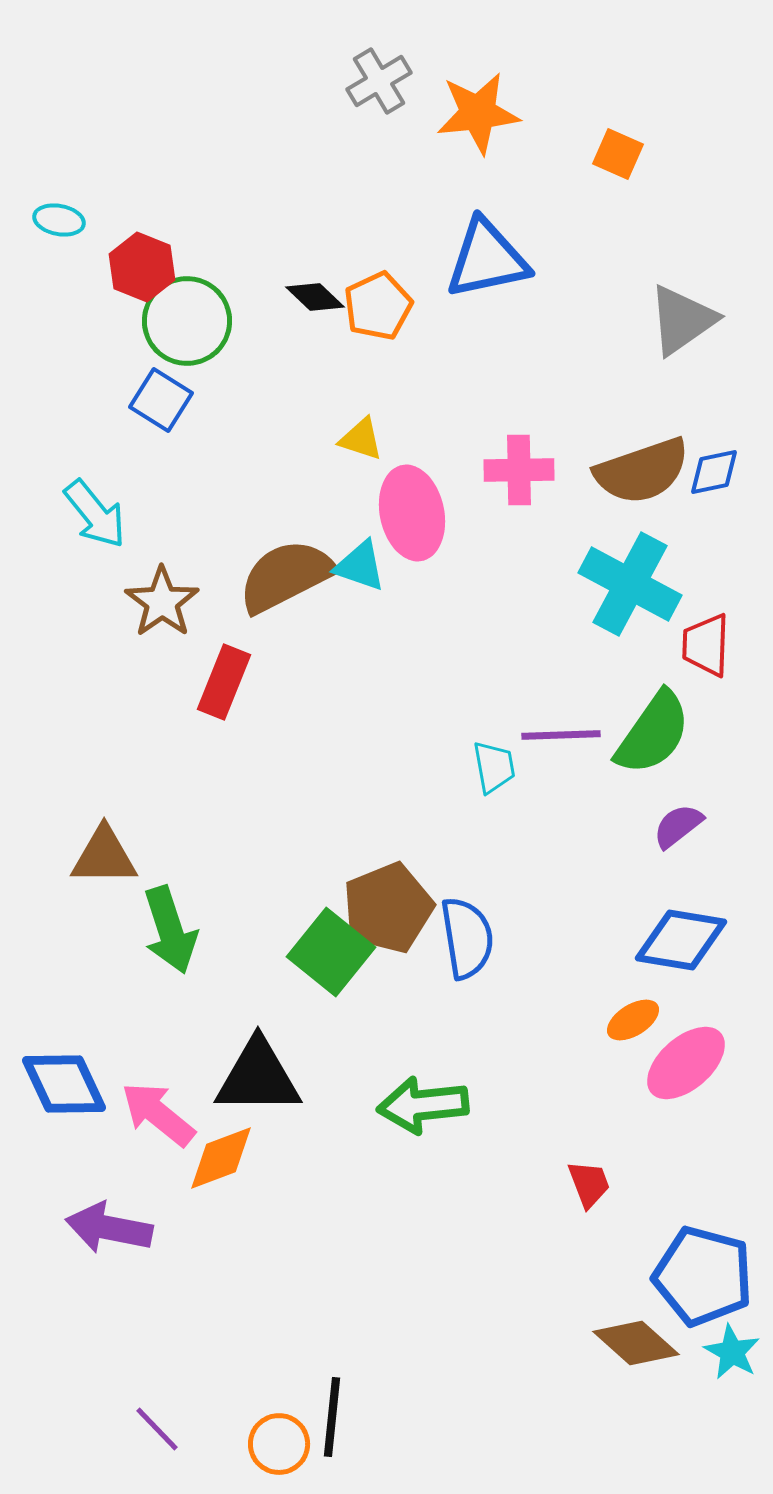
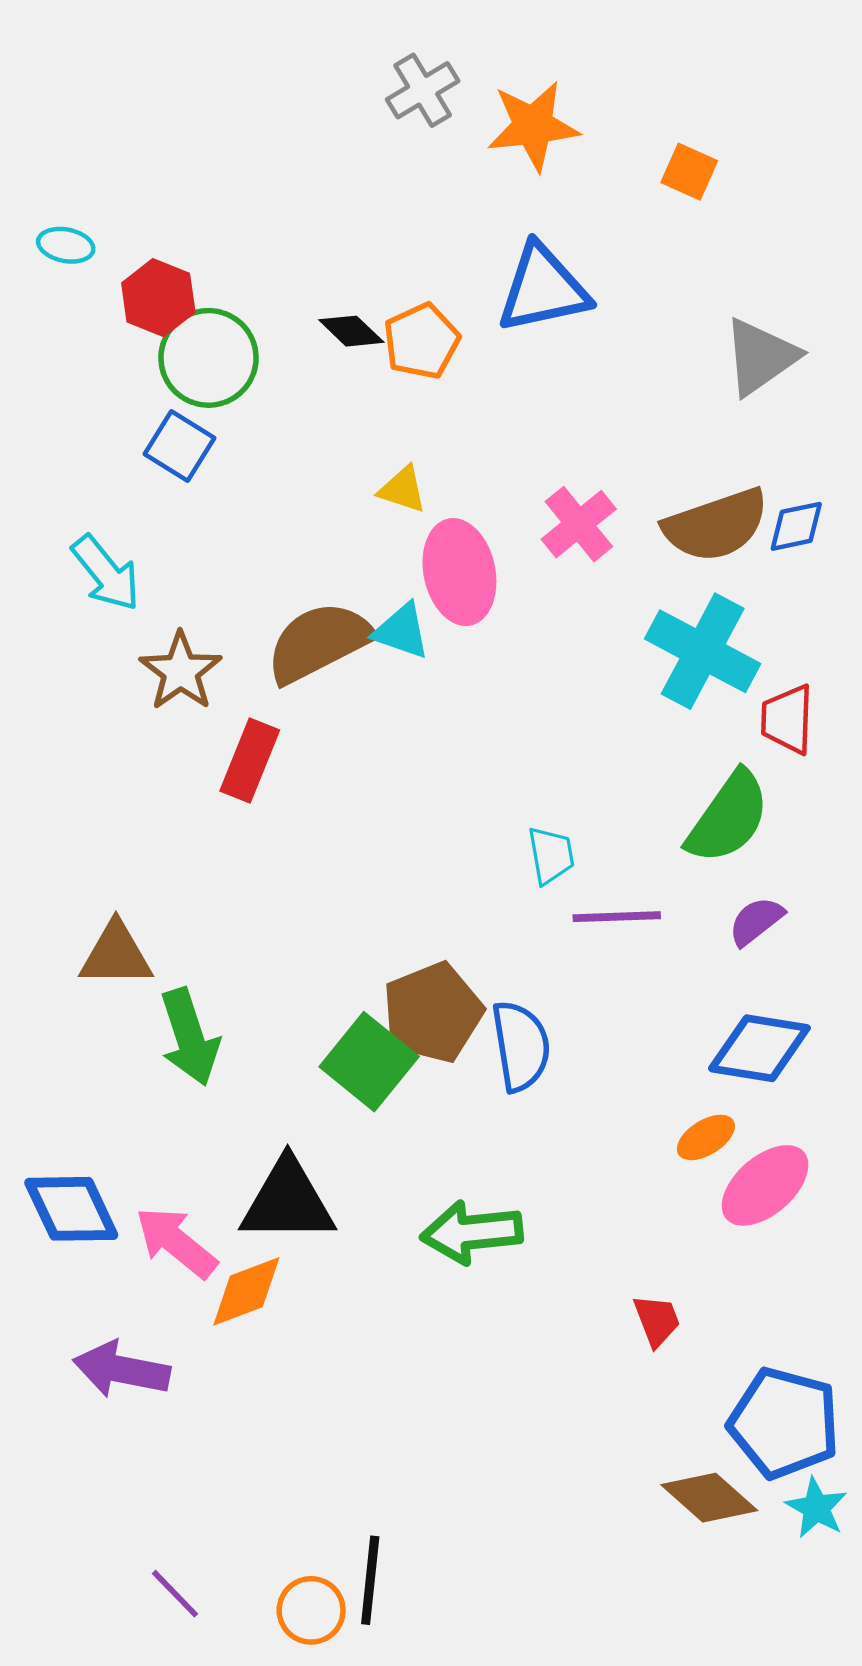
pink cross: (519, 470) -> (579, 524), turned -38
purple line: (561, 735) -> (617, 917), moved

